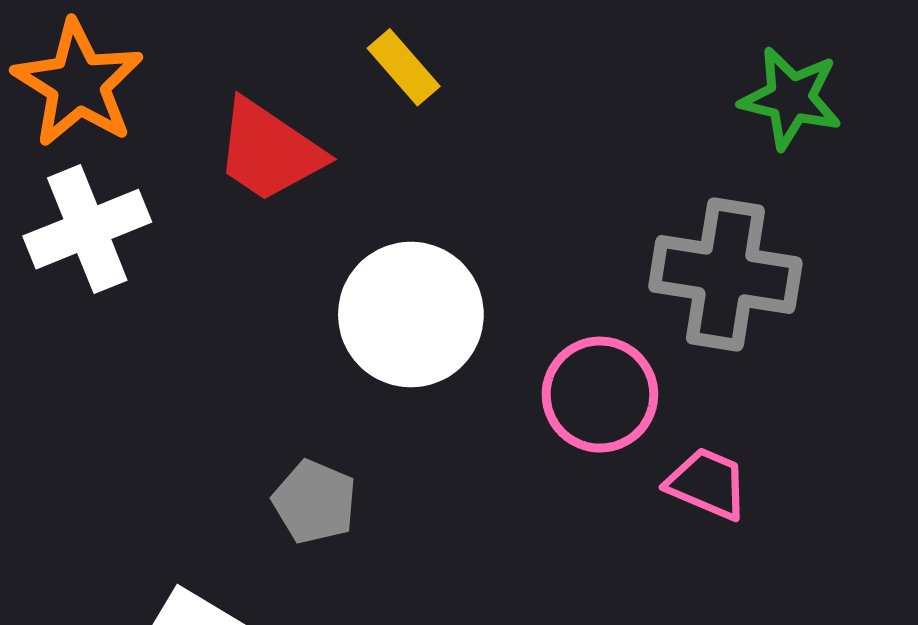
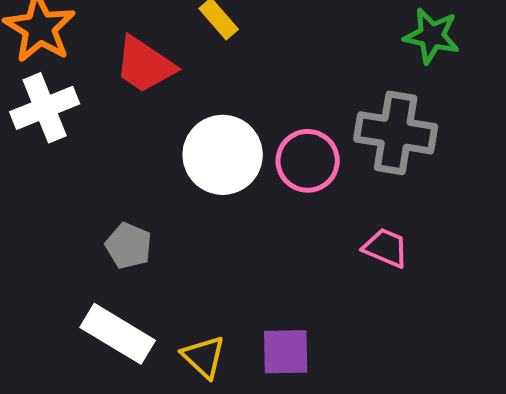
pink circle: (600, 395) -> (308, 161), moved
gray pentagon: (315, 502) -> (129, 246), moved

